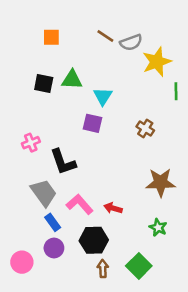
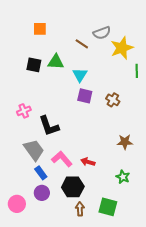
brown line: (105, 36) -> (82, 44), moved
purple square: (93, 123) -> (85, 96), moved
brown star: (161, 182) -> (125, 142), size x0.7
green square: (139, 266) -> (108, 207), turned -30

